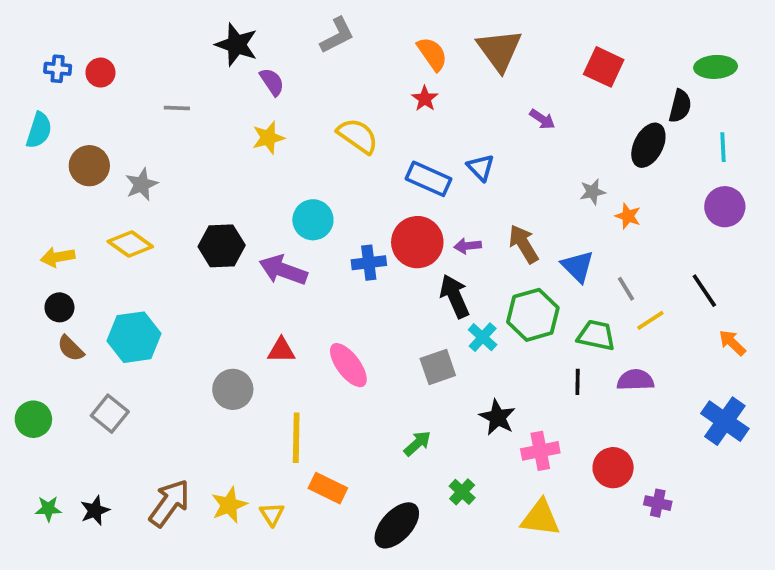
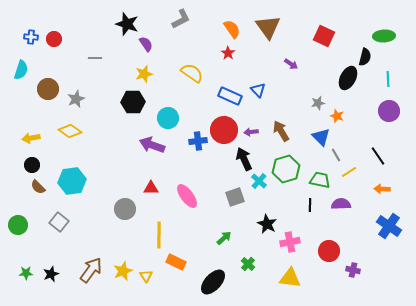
black hexagon: (222, 246) -> (133, 102), moved
blue triangle: (578, 266) -> (321, 137), moved
orange arrow: (732, 343) -> (382, 189), moved, turned -42

